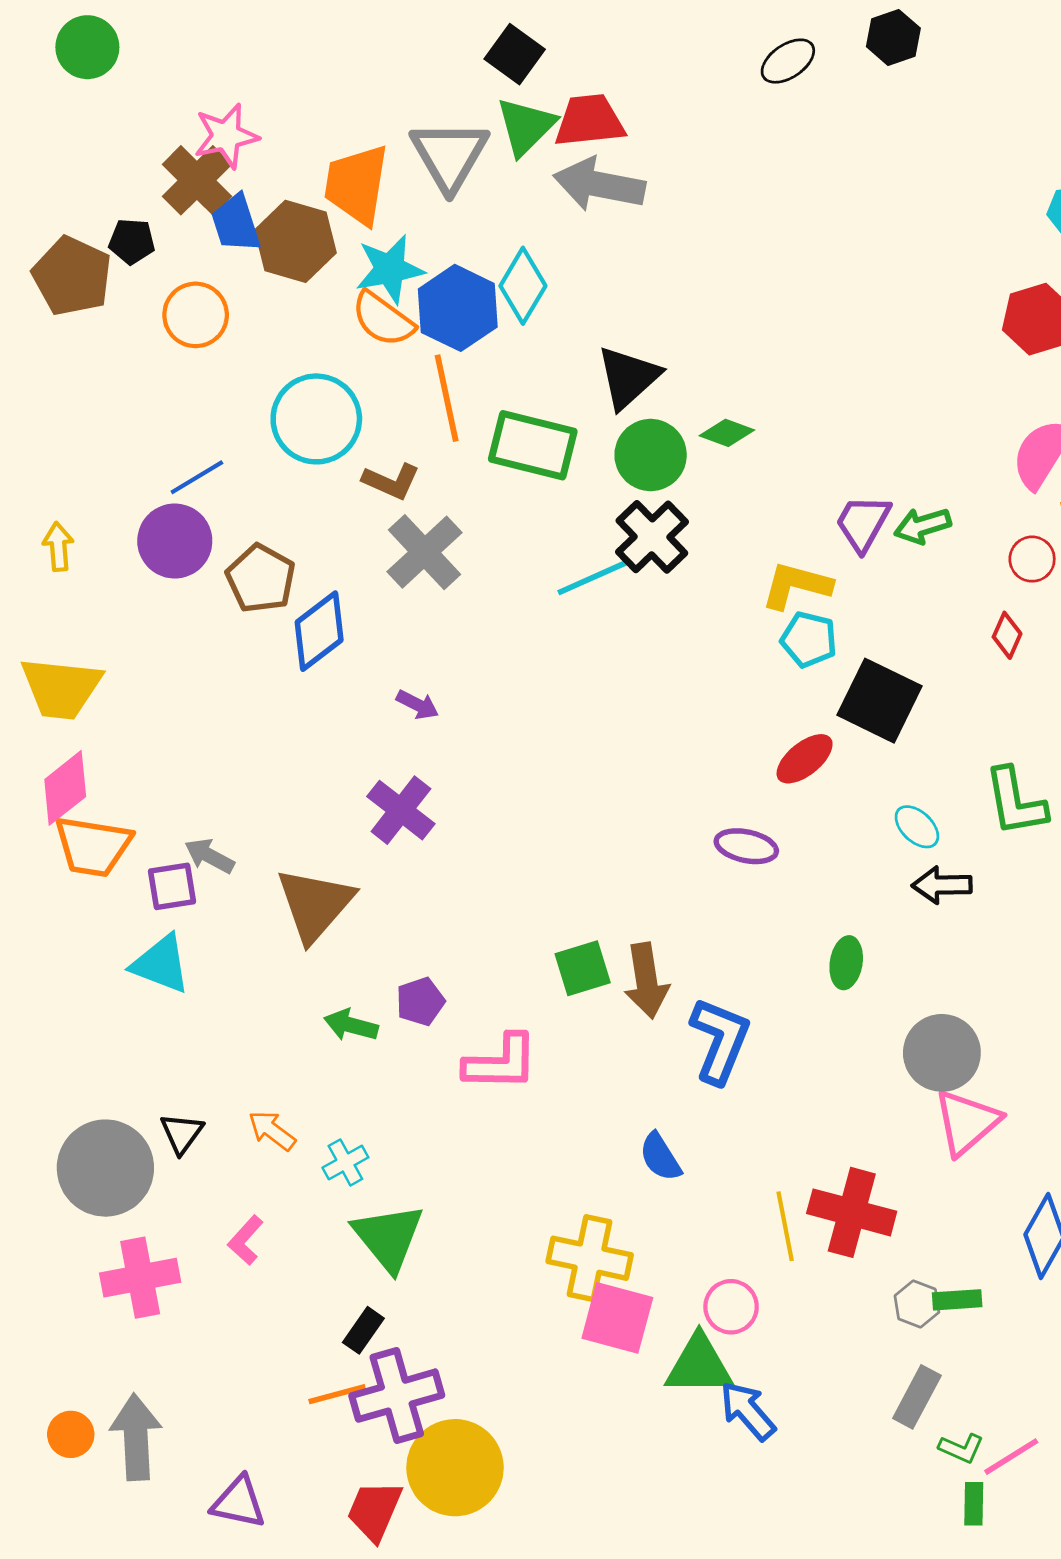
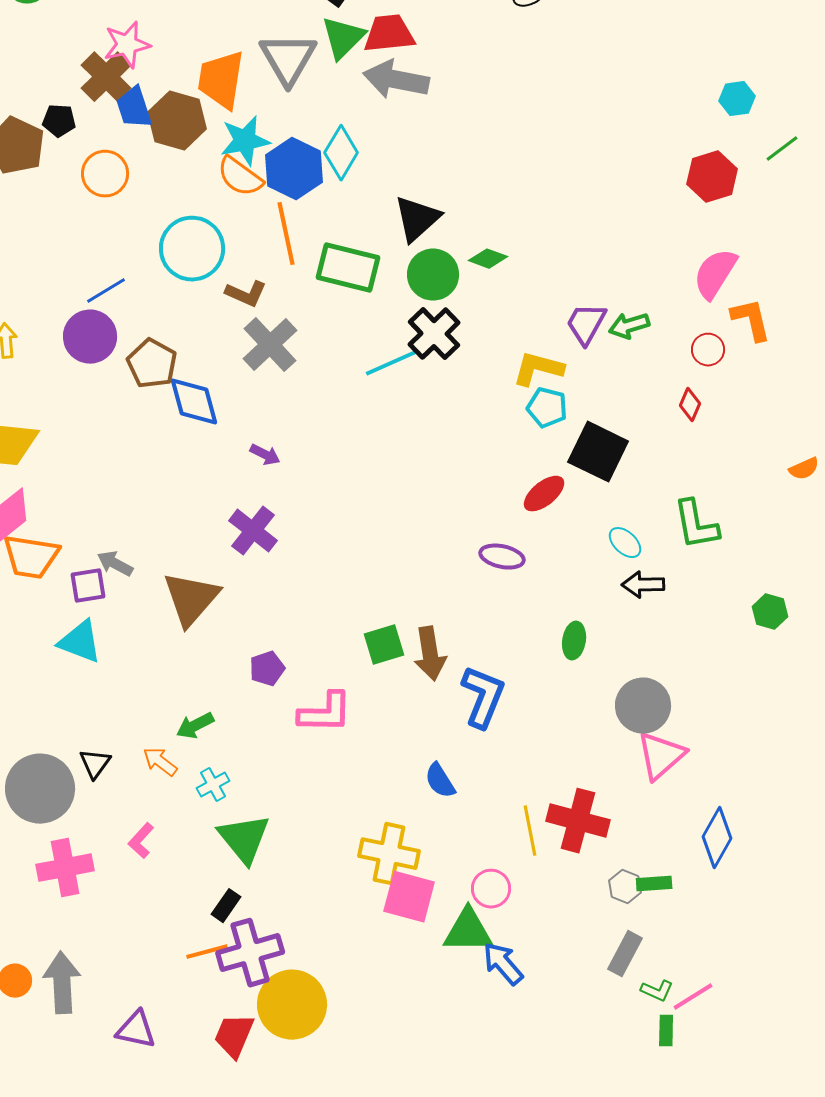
blue diamond: (319, 631) -> (194, 402), turned -68
green arrow: (351, 1025) -> (195, 726), moved, turned -42

